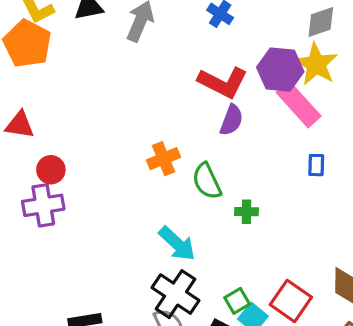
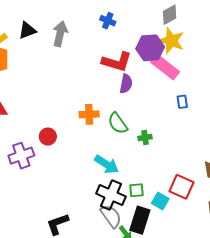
orange cross: (164, 159) -> (89, 114), turned 30
red circle: (51, 170) -> (48, 137), moved
green square: (237, 301) -> (137, 190), moved, turned 35

